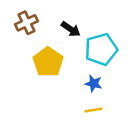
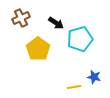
blue star: (94, 83) -> (94, 77), moved

